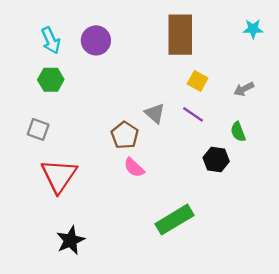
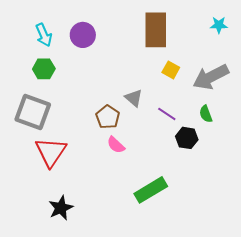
gray arrow: (244, 89) -> (211, 77), size x2.0
purple line: (193, 114) -> (167, 114), moved
gray square: (38, 129) -> (33, 112), size x1.8

